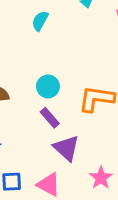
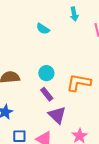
cyan semicircle: (40, 21) -> (43, 29), turned -88

